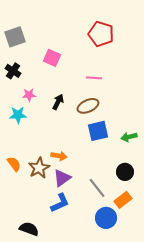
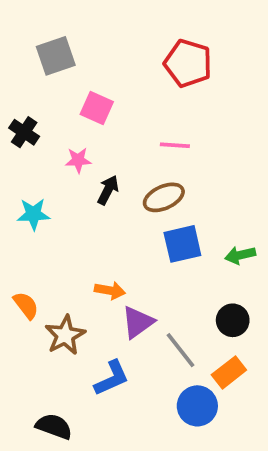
gray square: (15, 37) -> (56, 56), moved
pink star: (29, 95) -> (78, 160), moved
brown star: (39, 168) -> (65, 335), moved
purple triangle: (62, 178) -> (138, 322), moved

